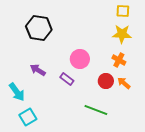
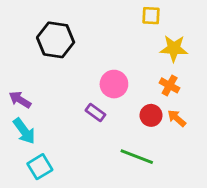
yellow square: (123, 11) -> (151, 16), moved
purple arrow: (38, 70) -> (20, 100), moved

